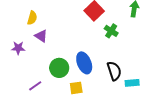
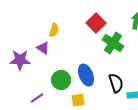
yellow semicircle: (32, 18) -> (54, 30), moved
green cross: (111, 31) -> (113, 43), size x1.5
purple star: (18, 48) -> (20, 60), size x1.5

